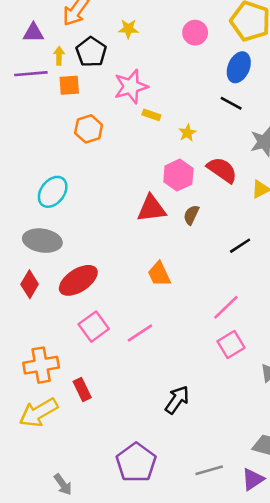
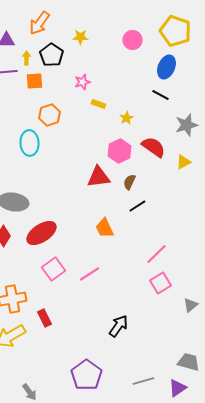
pink star: (131, 87) -> (82, 82), size x0.6
cyan ellipse: (53, 192) -> (29, 143), moved, turned -40
black line: (240, 246) -> (137, 206), moved

